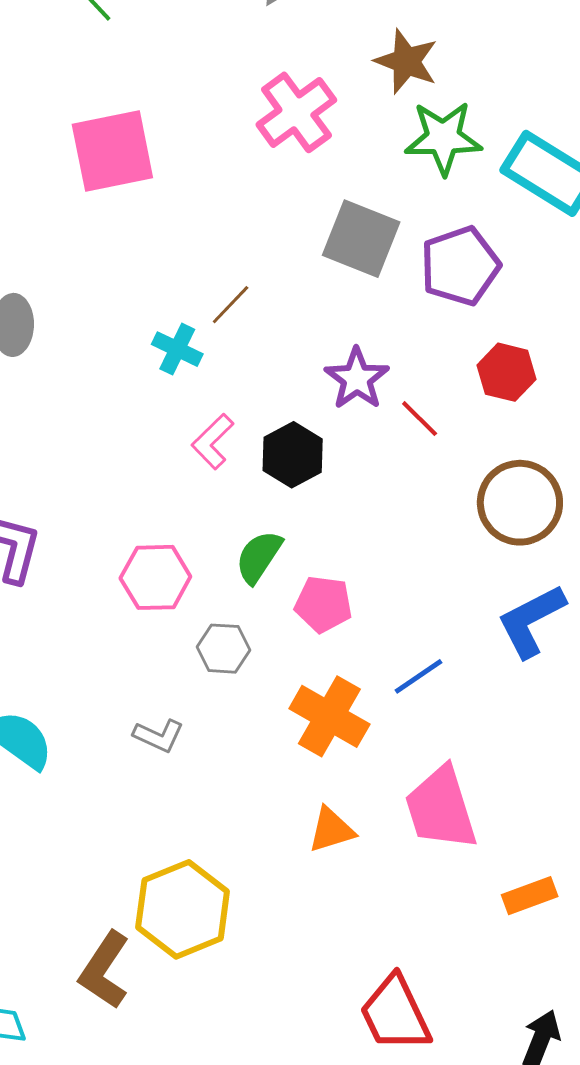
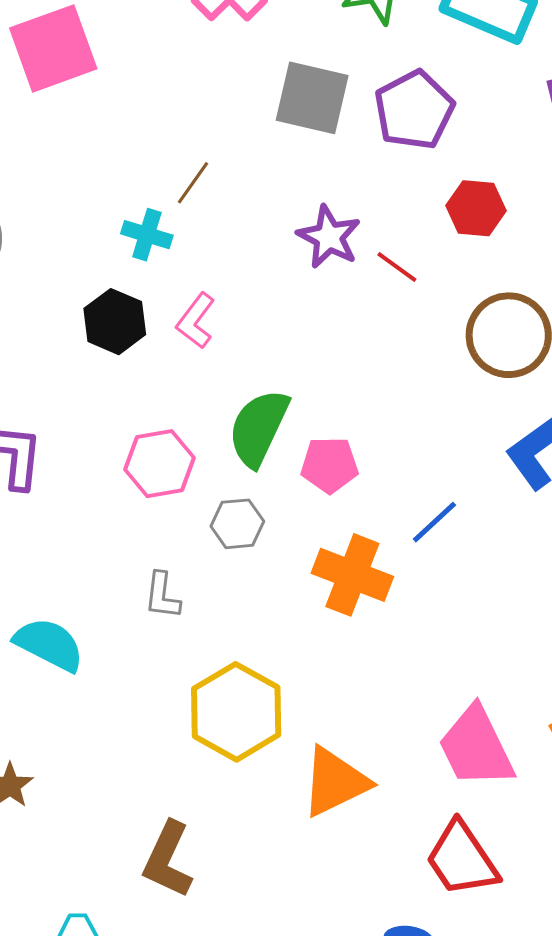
black hexagon: (293, 455) -> (115, 322), moved
green semicircle: (259, 557) -> (259, 428), size x1.4
gray L-shape: (159, 736) -> (162, 596), moved, turned 81
pink trapezoid: (441, 808) -> (476, 747), moved
orange triangle: (331, 830) -> (335, 782), moved, size x1.5
yellow hexagon: (183, 909) -> (236, 712), moved

